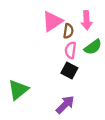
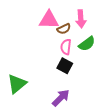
pink triangle: (52, 21) -> (49, 20), turned 35
brown semicircle: (68, 31) -> (64, 29), turned 56

